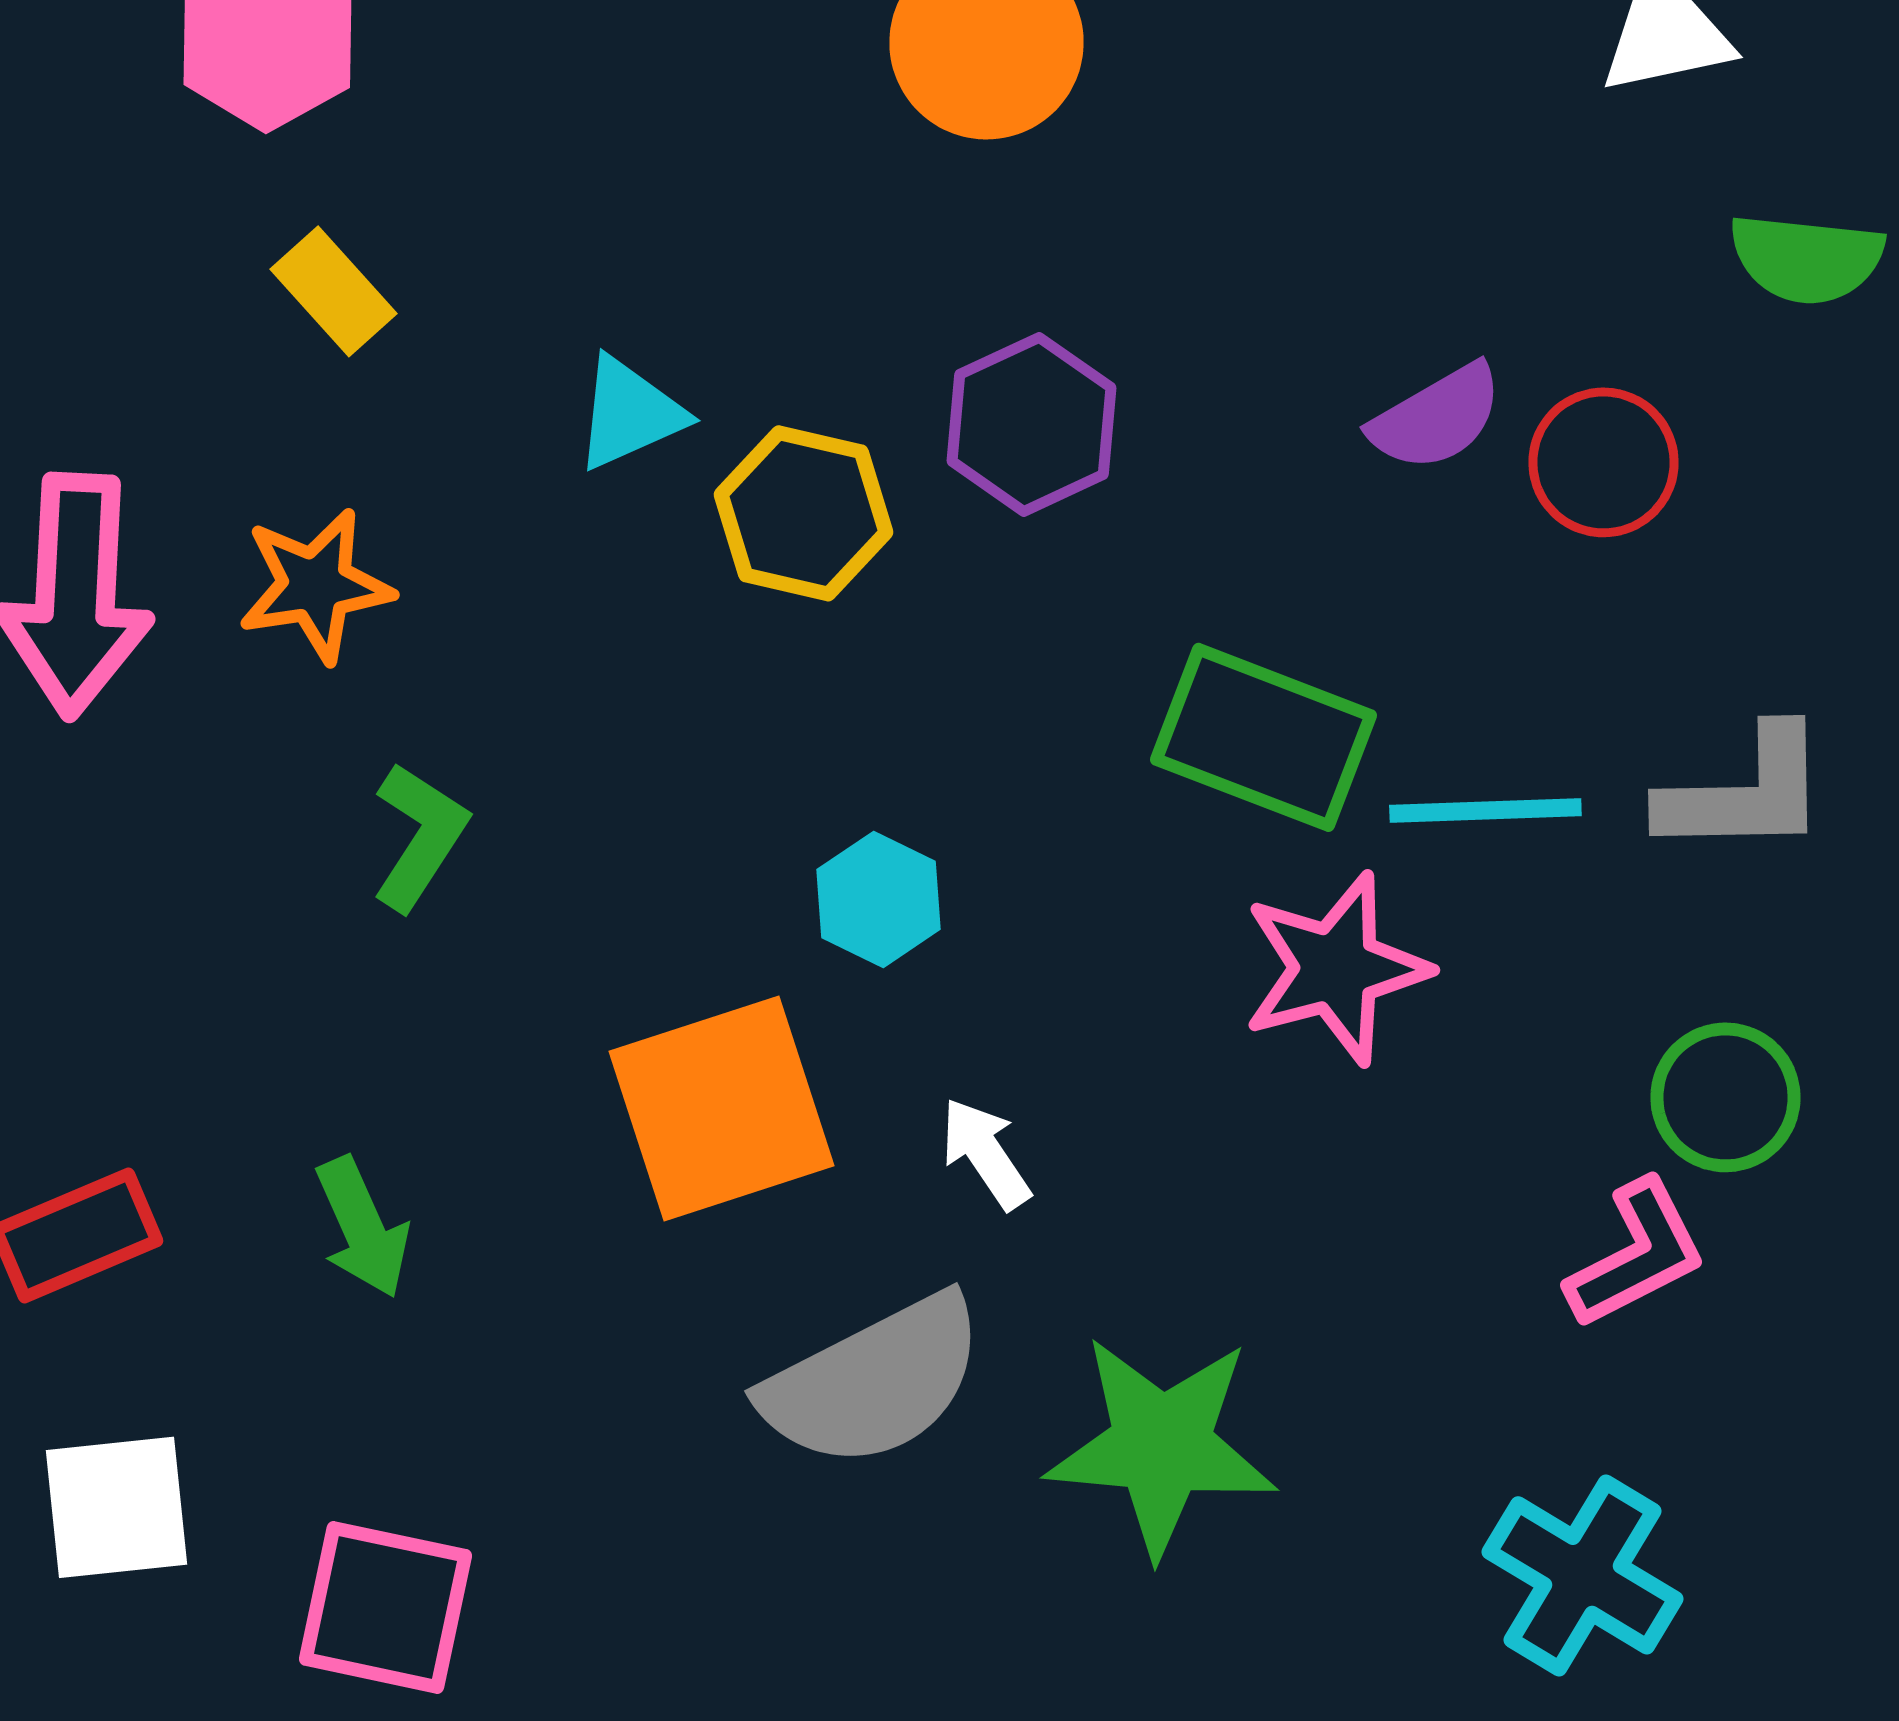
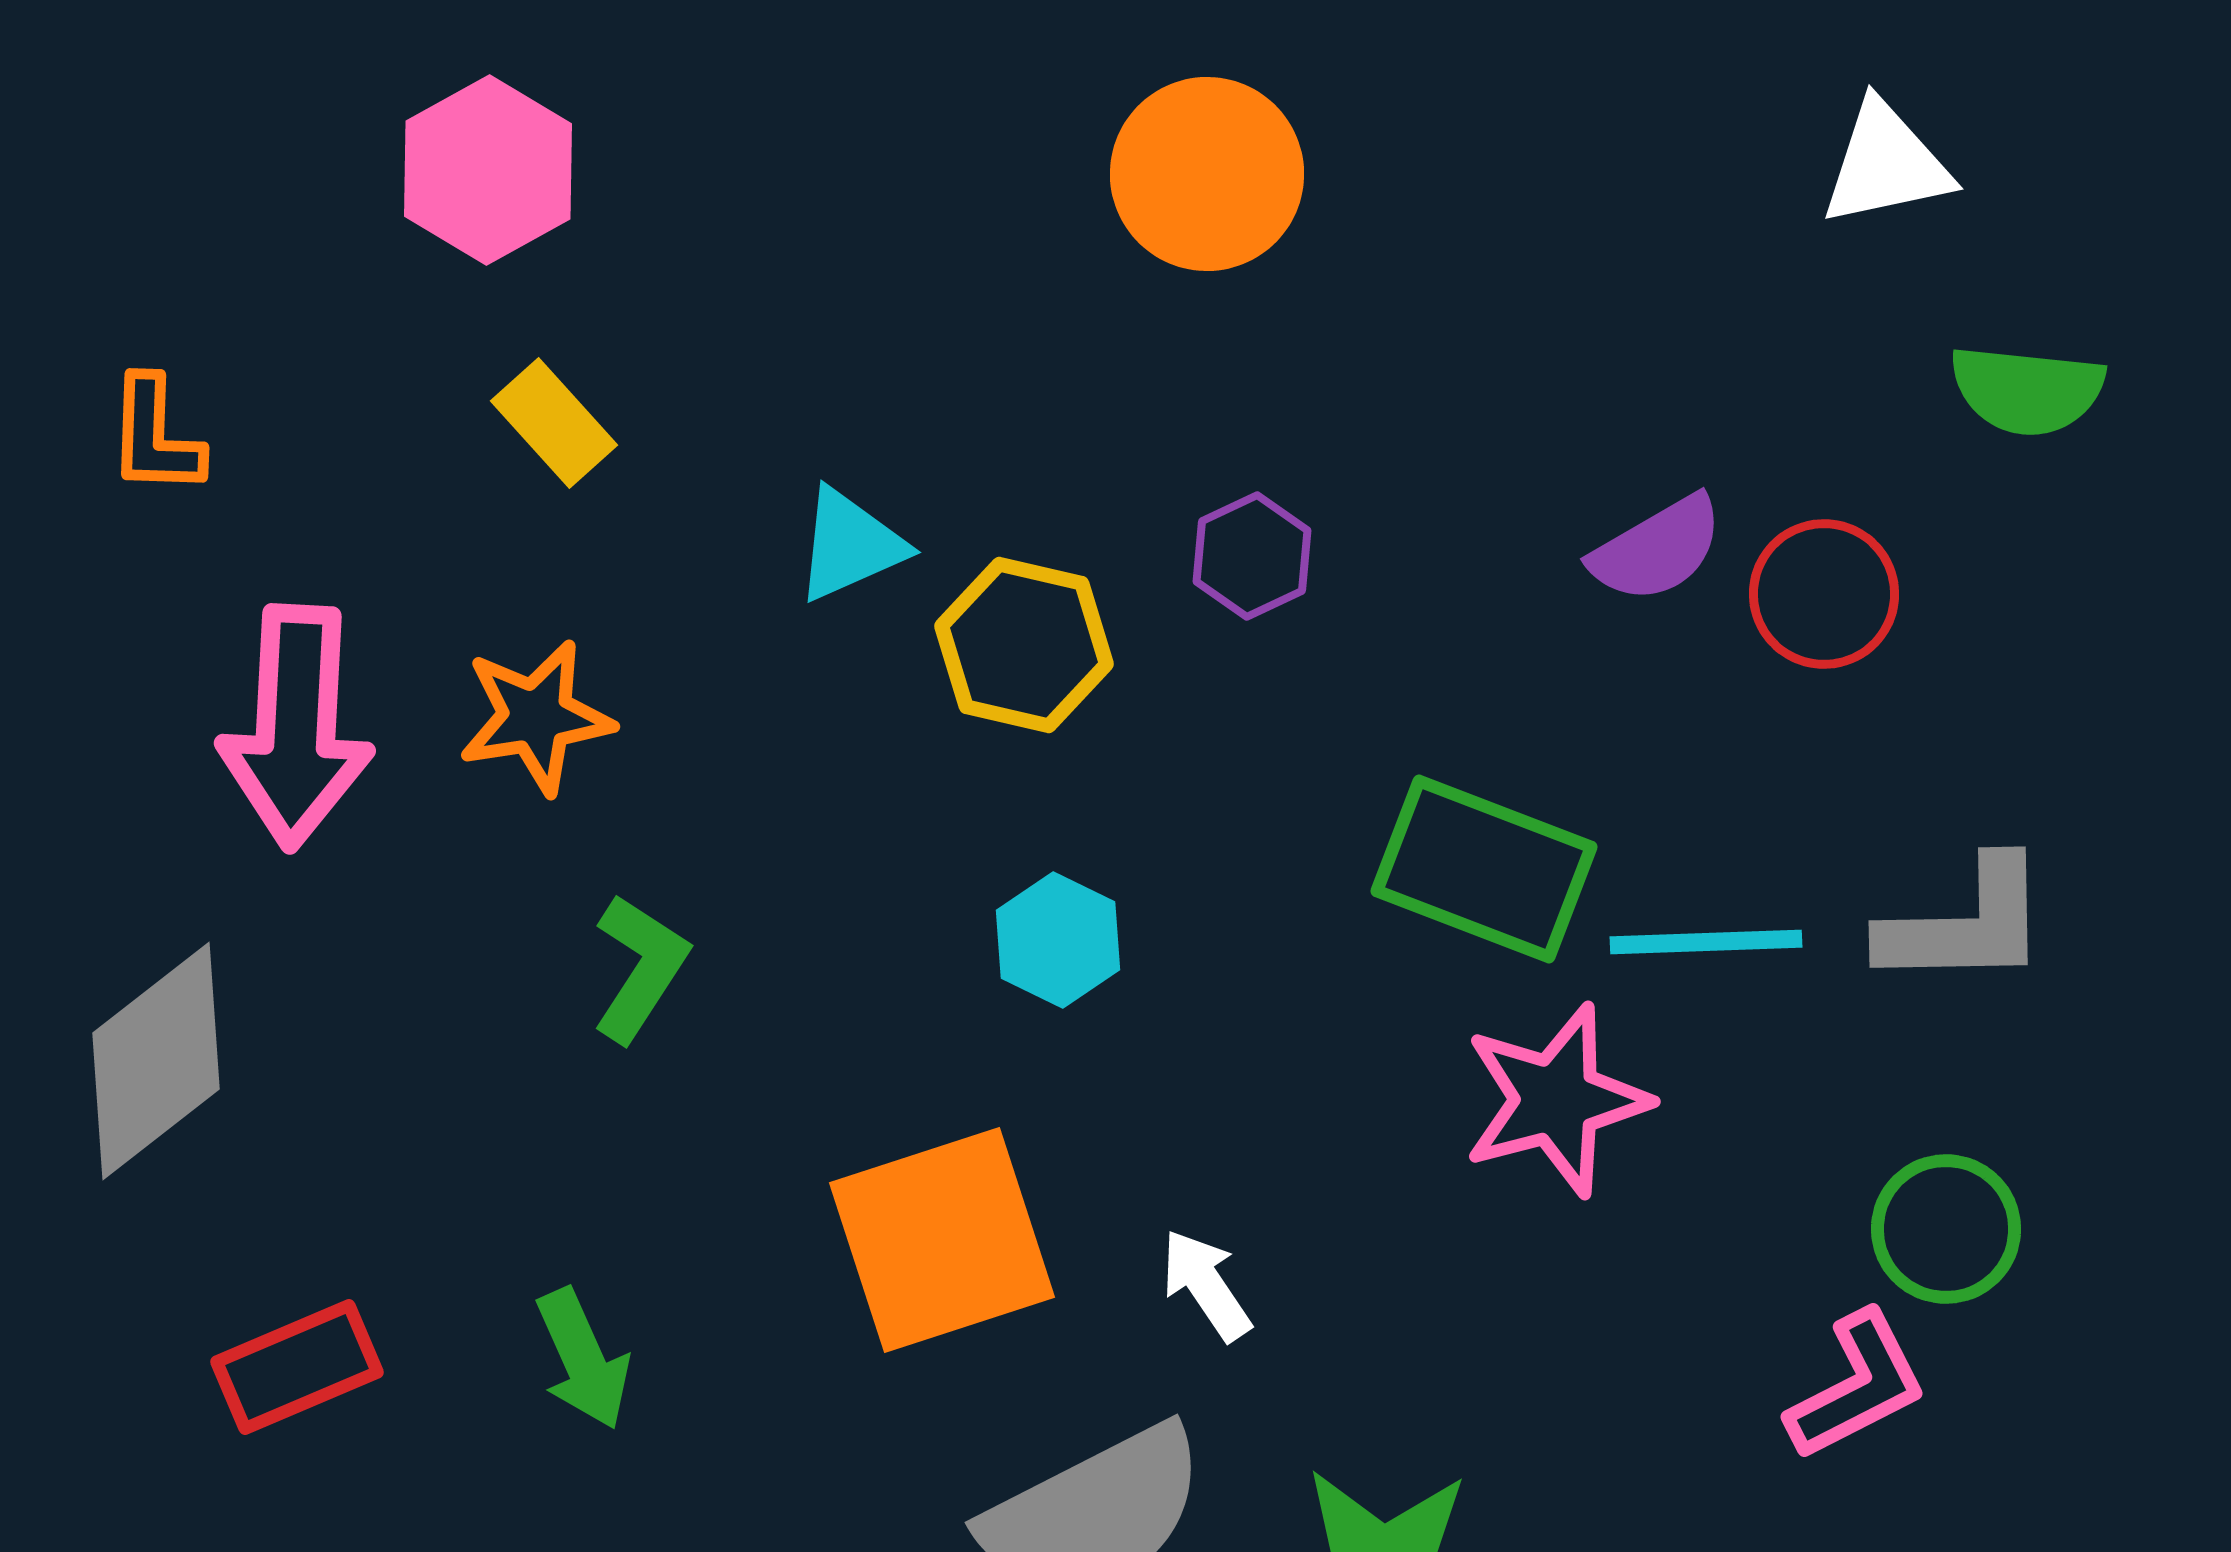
purple hexagon: (1031, 424) -> (1252, 556), size x0.7
cyan hexagon: (878, 899) -> (1058, 940), moved

